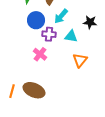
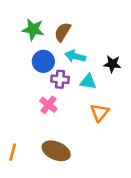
cyan arrow: (61, 16) -> (75, 56), turned 63
brown ellipse: (34, 90) -> (56, 151), moved

